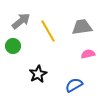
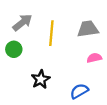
yellow line: (48, 31) -> (51, 33), turned 35

